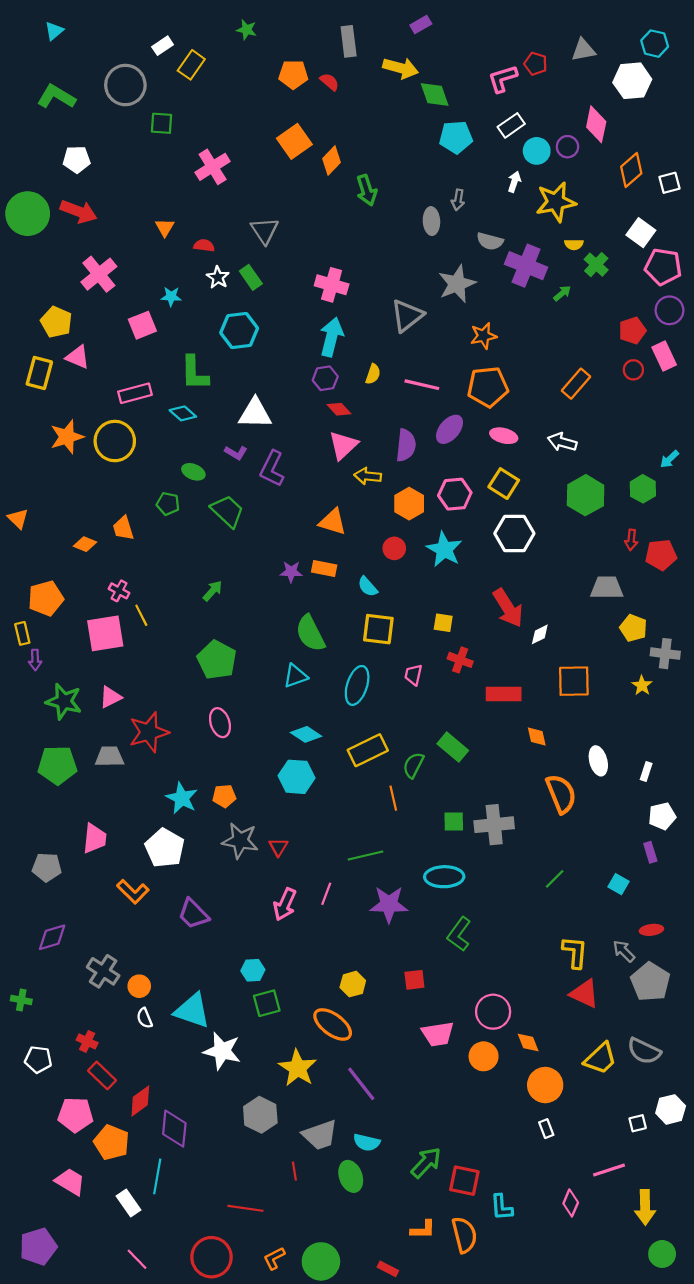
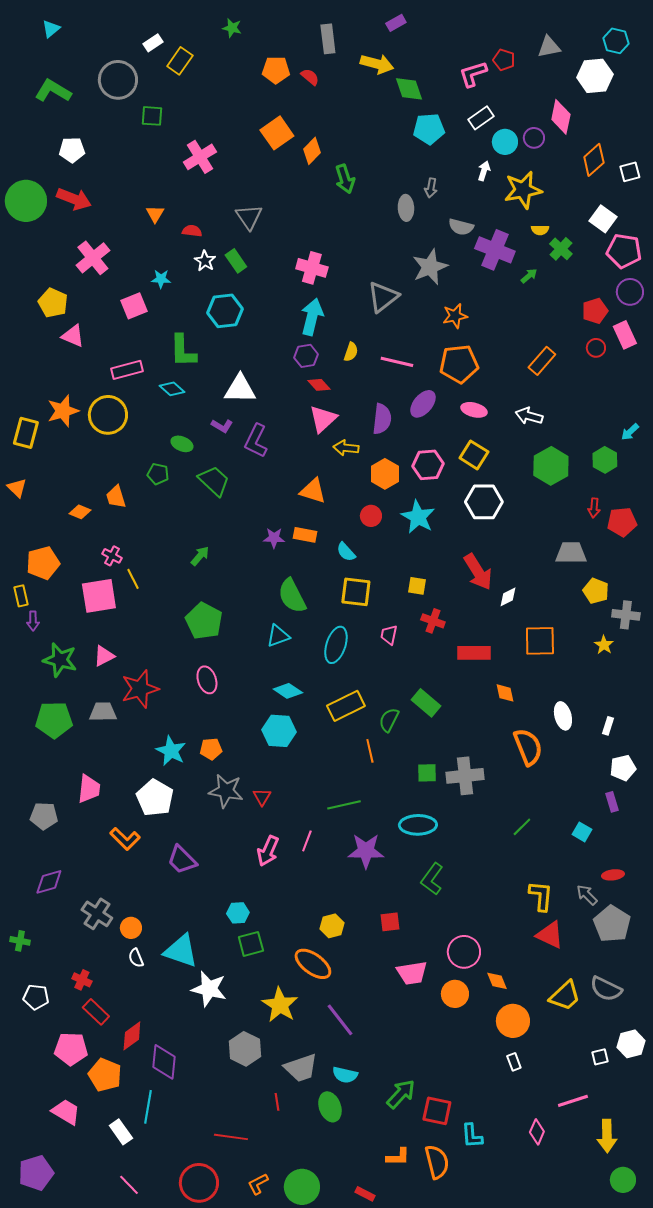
yellow rectangle: (39, 373) -> (26, 433), moved

